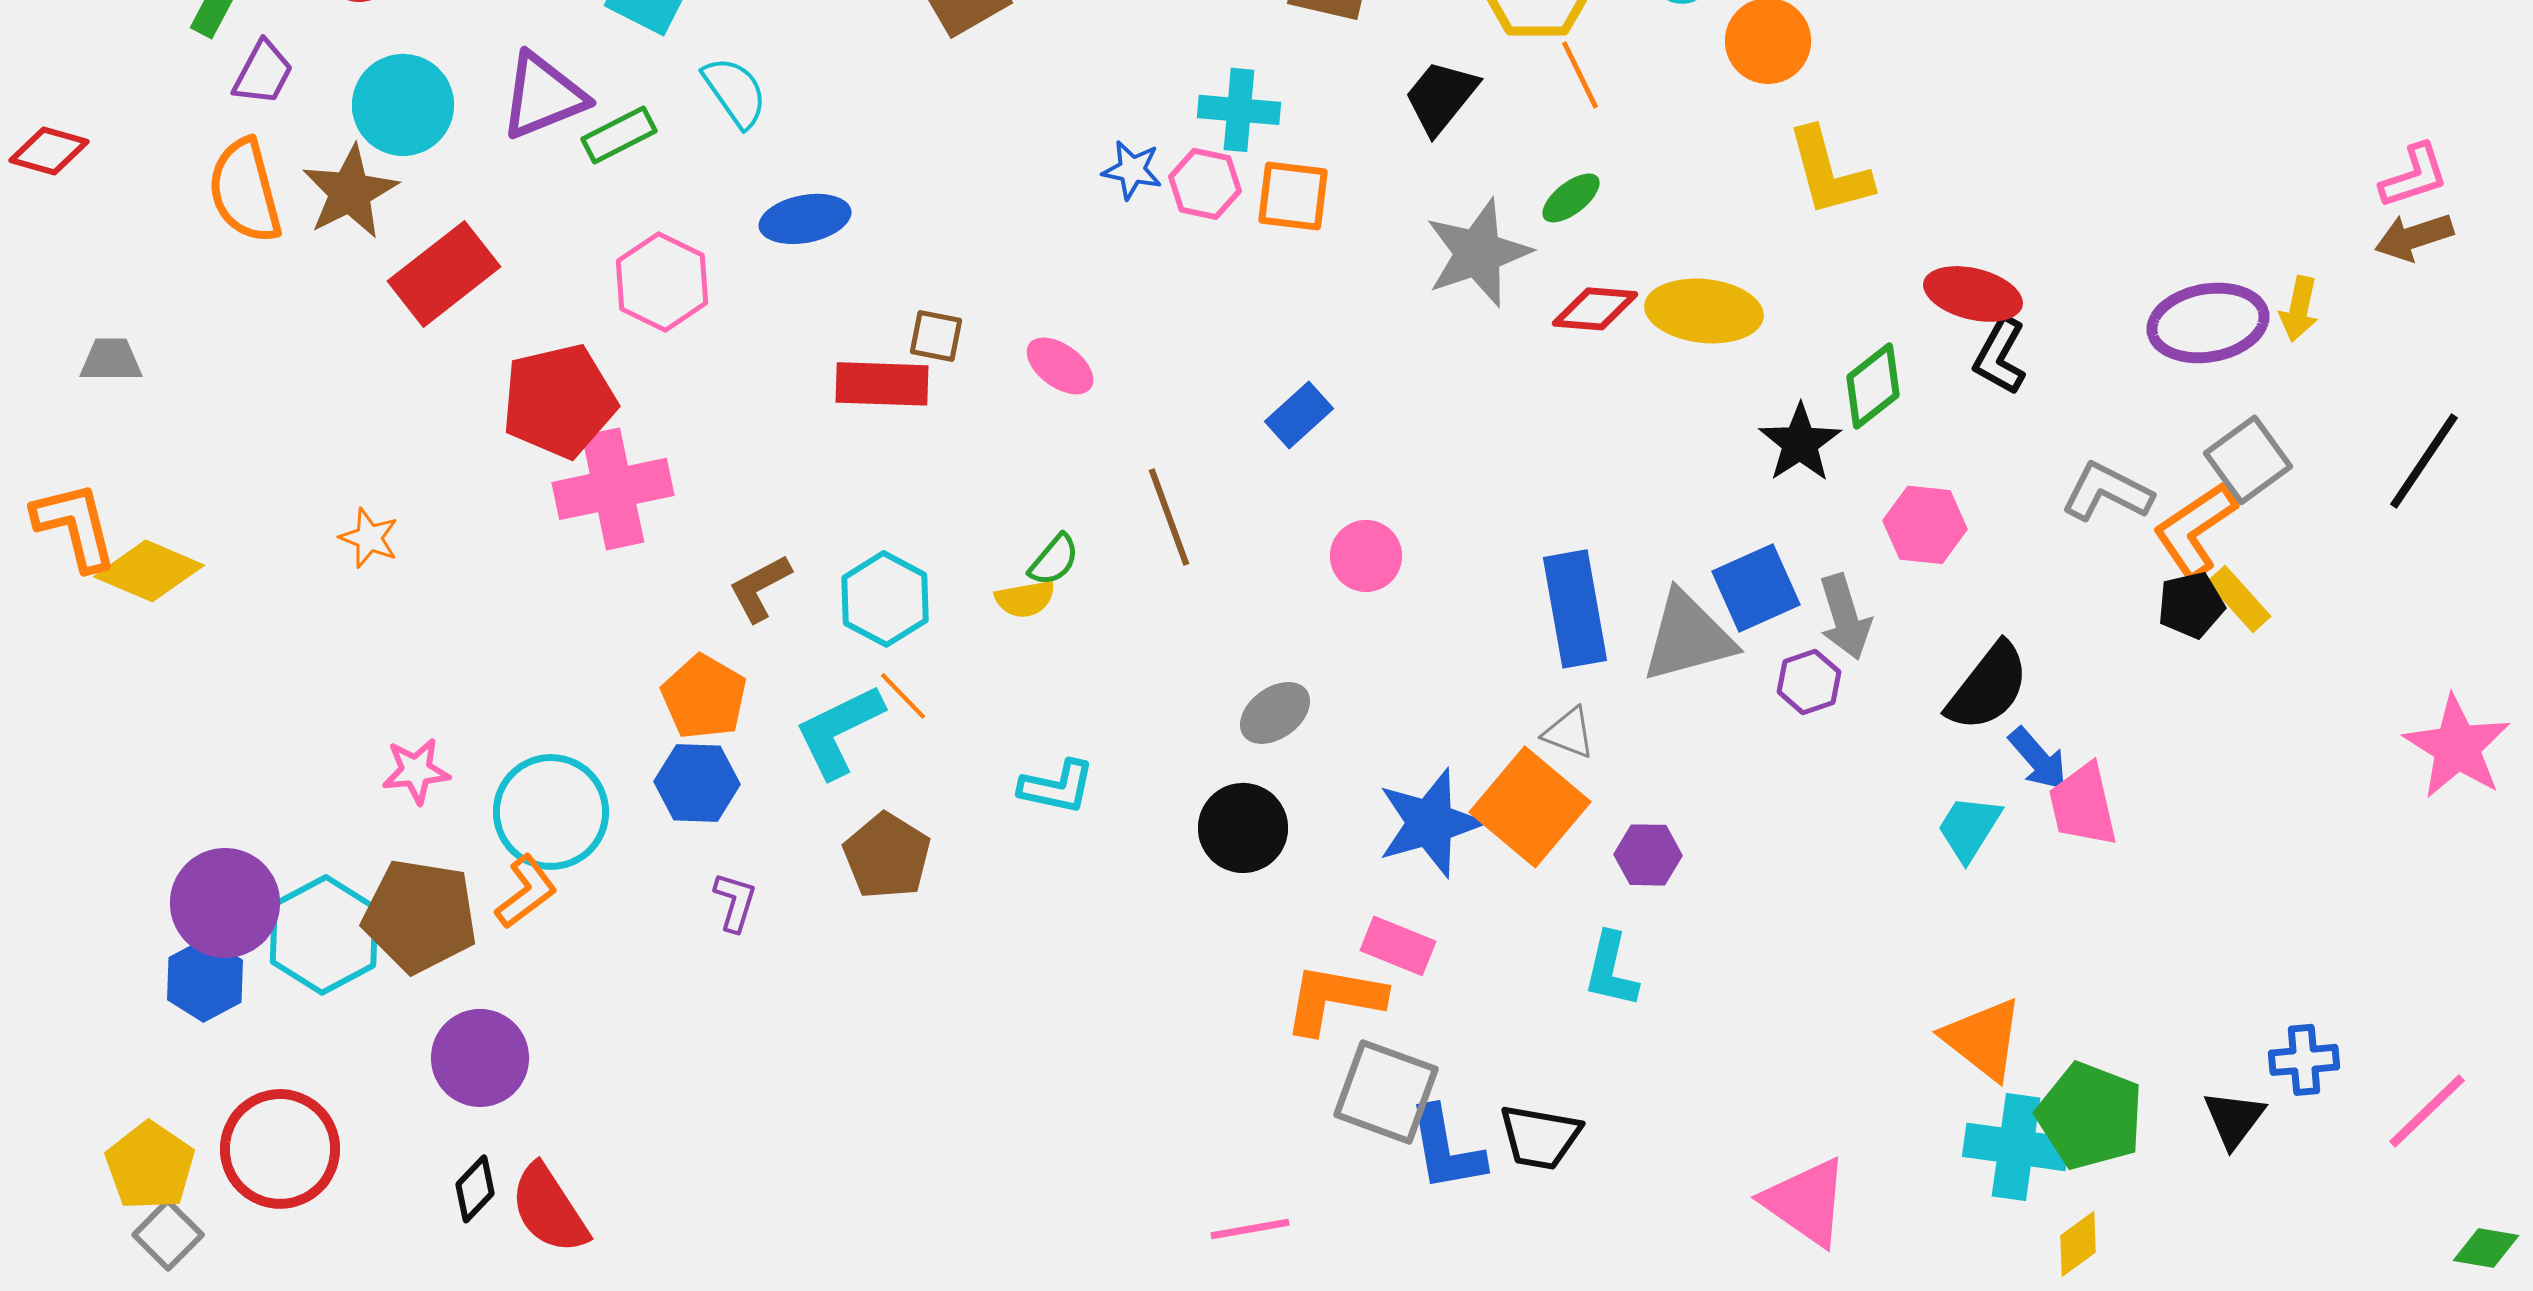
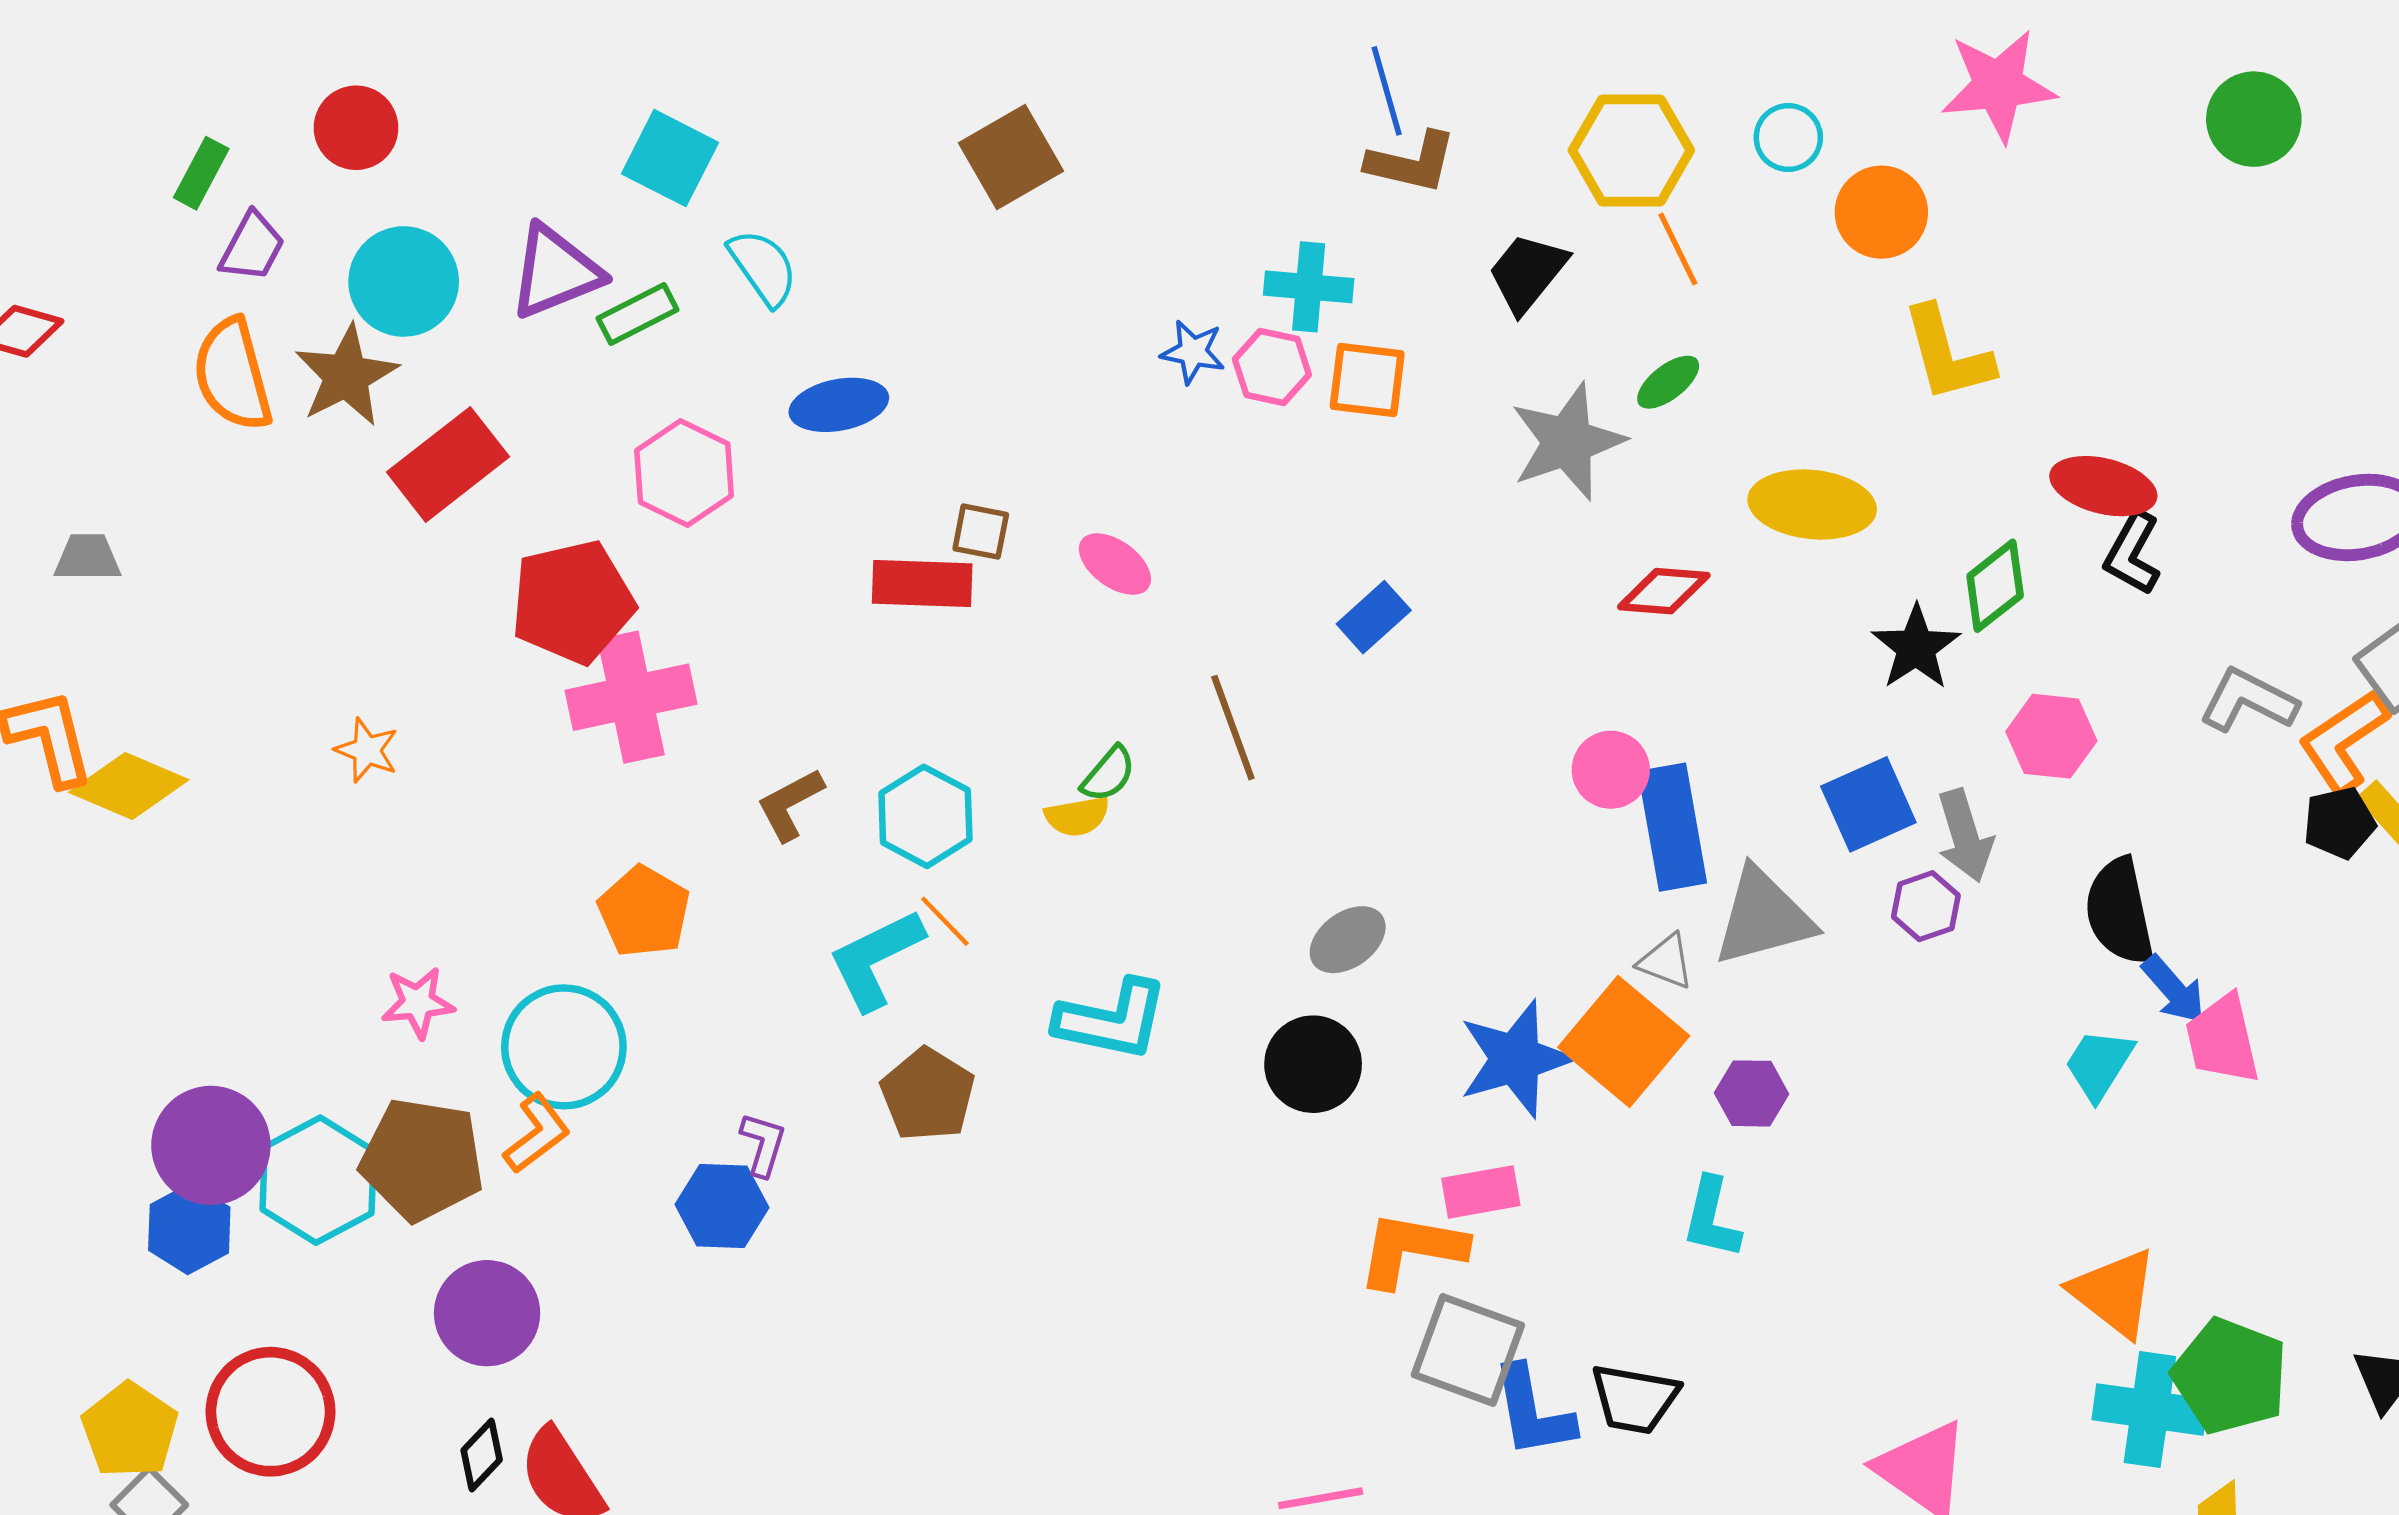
red diamond: (1595, 309) -> (1664, 591), moved
pink circle: (1366, 556) -> (1611, 770), moved
gray triangle: (1688, 637) -> (1763, 917), moved
black semicircle: (1988, 687) -> (2120, 912), turned 130
orange pentagon: (704, 697) -> (644, 912), moved
blue hexagon: (697, 783) -> (722, 1206), moved
cyan L-shape: (1057, 787) -> (1112, 1020), size x1.4
pink rectangle: (1398, 946) -> (1481, 1192), turned -32

